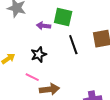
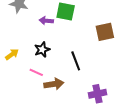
black line: (73, 45) -> (76, 61), moved

